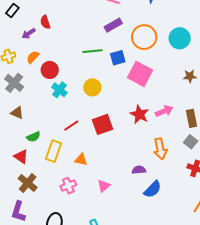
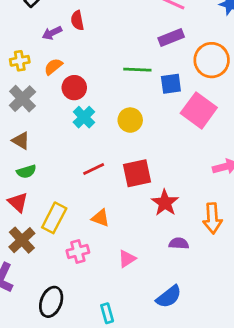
red star: (139, 114) -> (165, 203), moved
green semicircle: (33, 137) -> (26, 171), moved
yellow rectangle: (54, 151) -> (54, 218), moved
blue semicircle: (153, 189) -> (169, 297), moved

